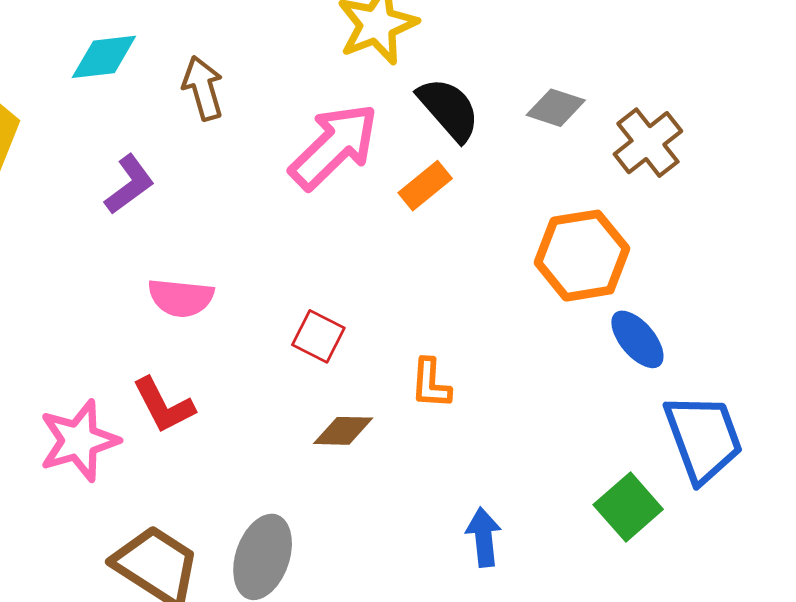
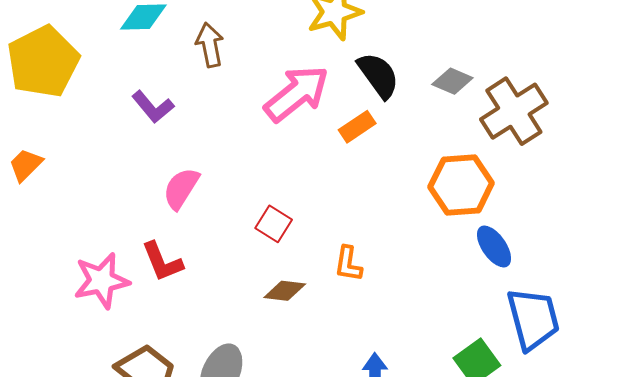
brown cross: (648, 143) -> (514, 111), size x1.4
purple L-shape: (129, 184) -> (153, 107), turned 81
pink semicircle: (181, 298) -> (181, 188), turned 111

